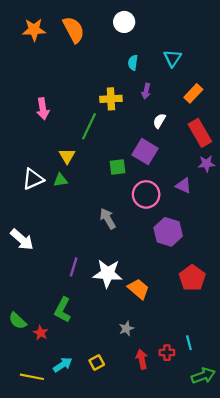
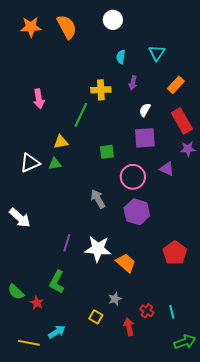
purple square: (145, 152) -> (145, 138), moved, turned -35
yellow triangle: (67, 156) -> (61, 142), turned 49
purple hexagon: (168, 232) -> (137, 212), moved
red cross: (167, 353) -> (147, 311), moved, turned 32
yellow square: (97, 363) -> (96, 317), moved, turned -32

